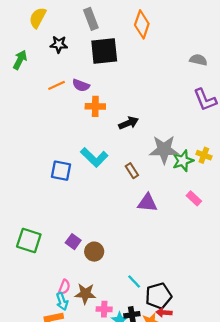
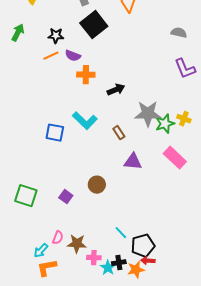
black star: (59, 44) -> (56, 36), moved
black square: (104, 51) -> (94, 25), turned -32
pink rectangle: (194, 198) -> (175, 158), size x1.6
brown circle: (94, 252) -> (97, 185), moved
cyan arrow: (62, 301) -> (41, 251), moved, turned 63

